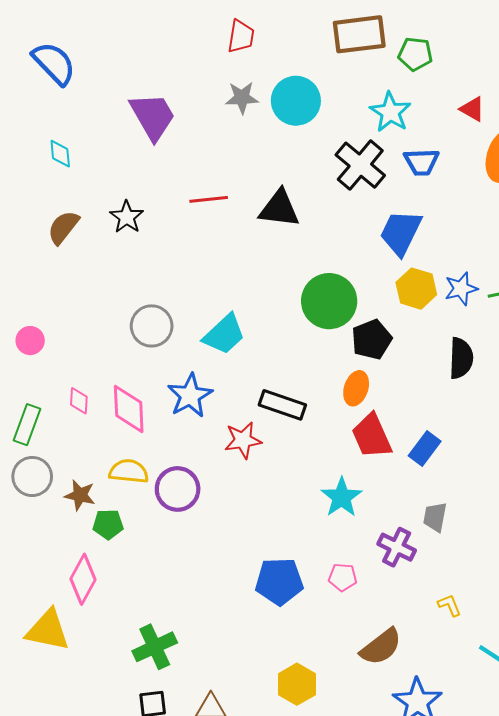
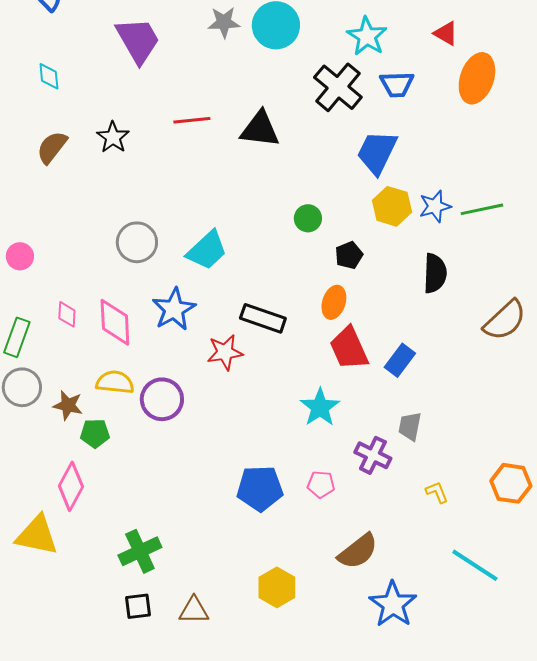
green circle: (329, 301) -> (308, 218), size x0.5
black pentagon: (372, 339) -> (349, 255), size x0.7
yellow L-shape: (450, 605) -> (437, 492), moved

